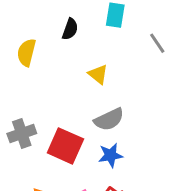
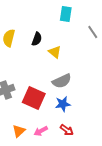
black semicircle: (70, 29) -> (37, 39), moved

